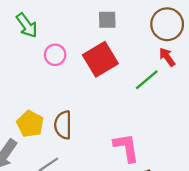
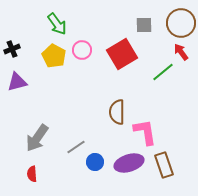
gray square: (107, 20) -> (144, 25), moved
yellow pentagon: (30, 124) -> (54, 56), moved
brown semicircle: (63, 125) -> (117, 112), moved

